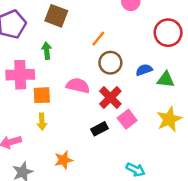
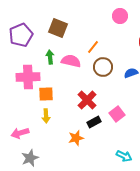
pink semicircle: (78, 86) -> (71, 61), moved
red cross: (110, 98) -> (87, 100), moved
orange star: (63, 160) -> (76, 138), moved

